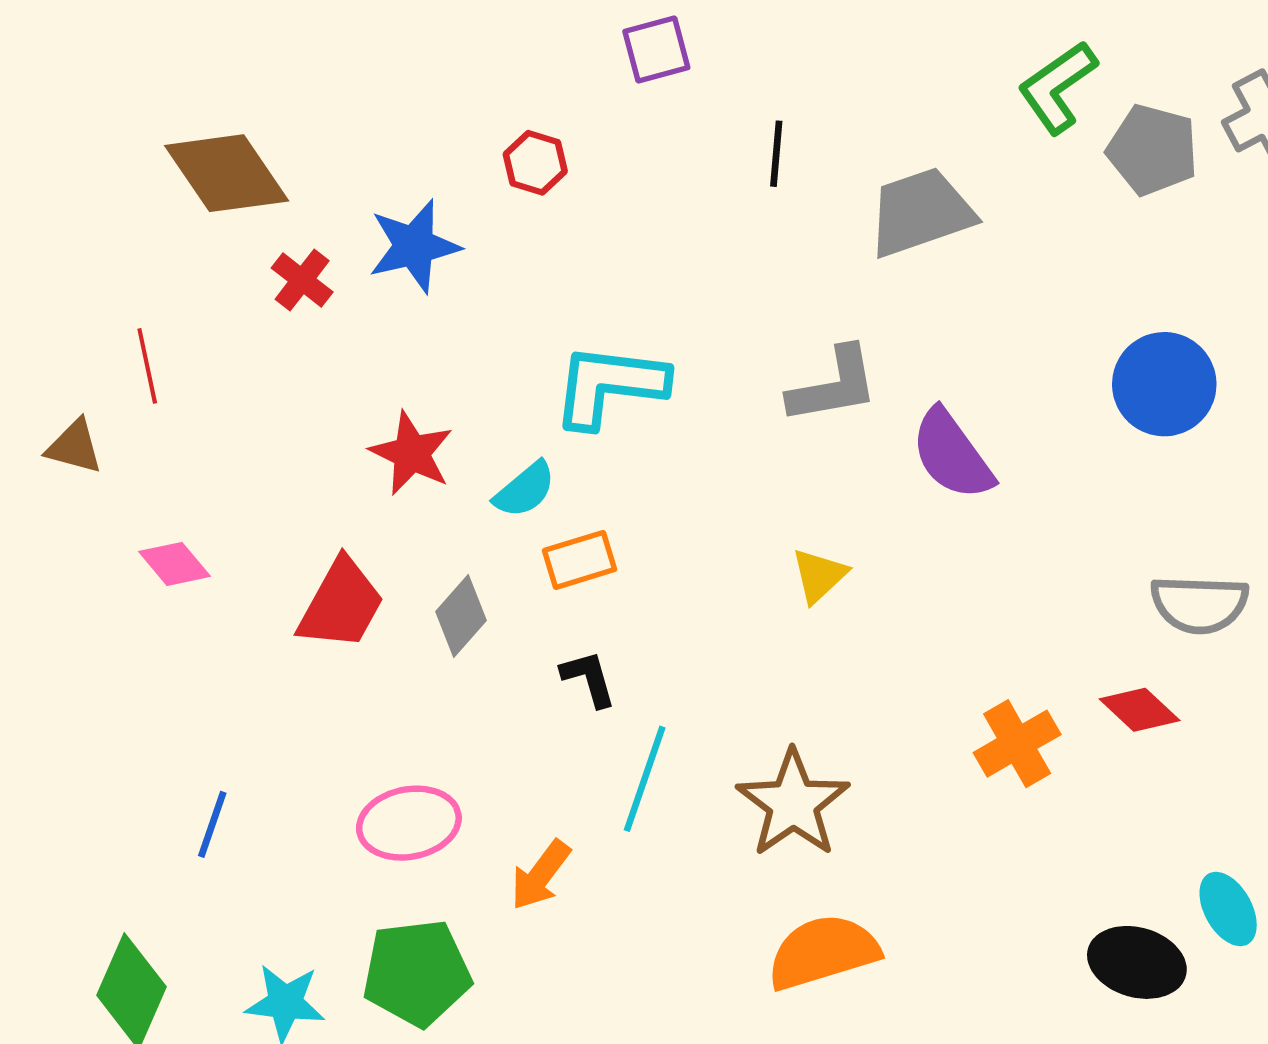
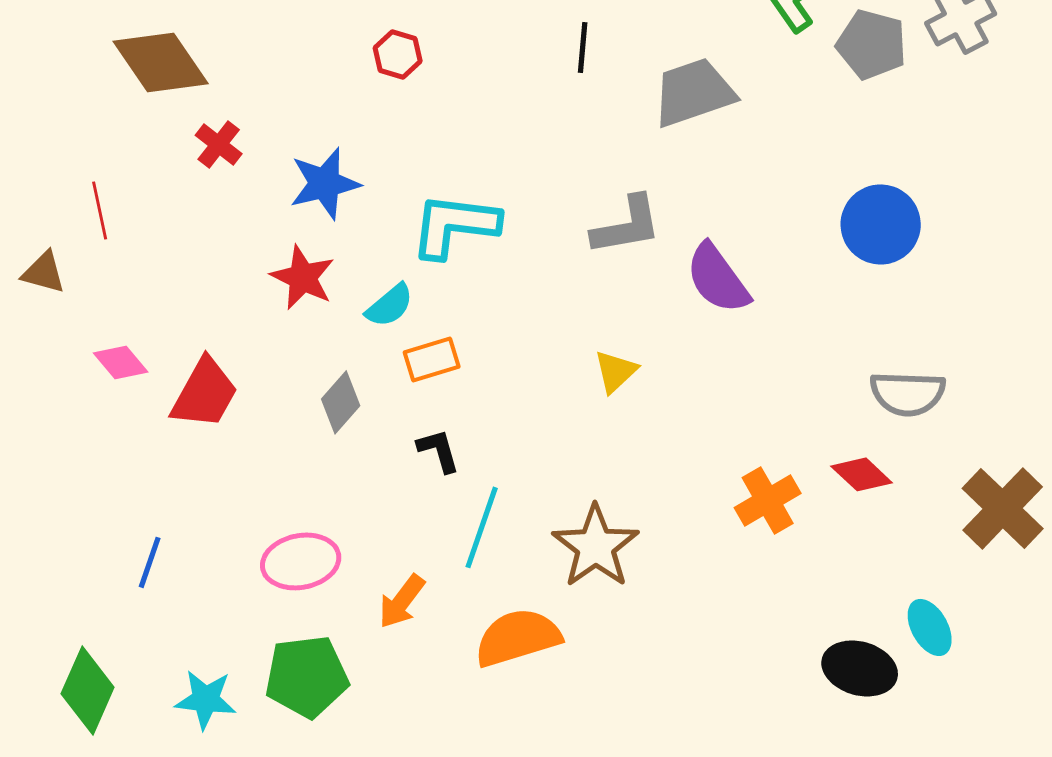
blue star: (414, 246) -> (325, 183), moved
red trapezoid: (341, 604) -> (205, 393), moved
orange semicircle: (823, 952) -> (518, 637), moved

